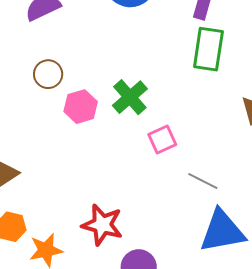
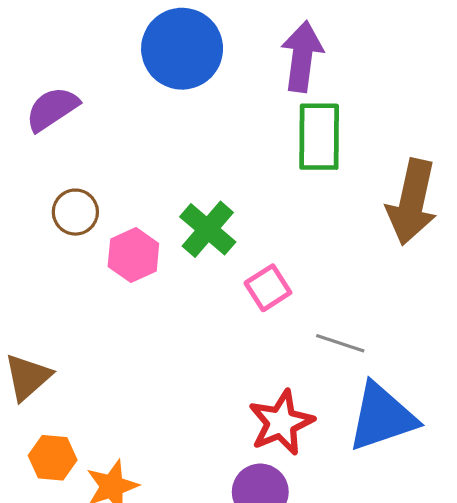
red star: (102, 225) -> (281, 423), moved, turned -30

